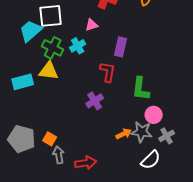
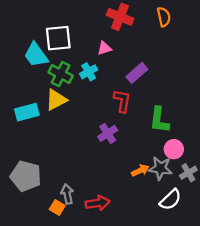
cyan trapezoid: (31, 31) -> (36, 55), turned -85
purple rectangle: (121, 47) -> (137, 73), turned 36
yellow triangle: (49, 71) -> (56, 100), turned -35
orange square: (50, 139) -> (57, 207), moved

